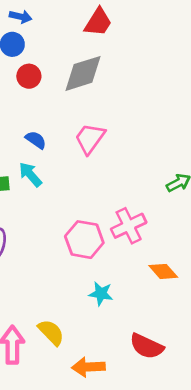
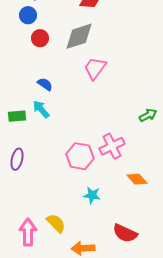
pink trapezoid: (90, 138) -> (95, 68), moved

